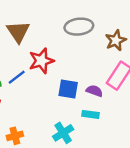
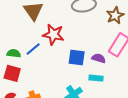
red star: (41, 61) -> (53, 35), turned 30

